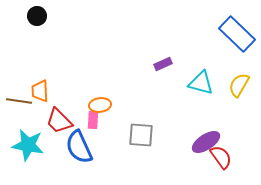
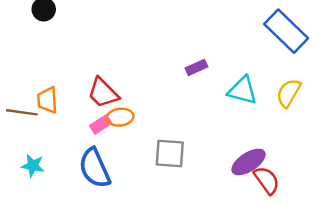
pink rectangle: (93, 120) -> (101, 124), moved, turned 54
red trapezoid: (59, 121) -> (103, 93), moved
cyan star: (28, 145) -> (33, 166), size x0.6

